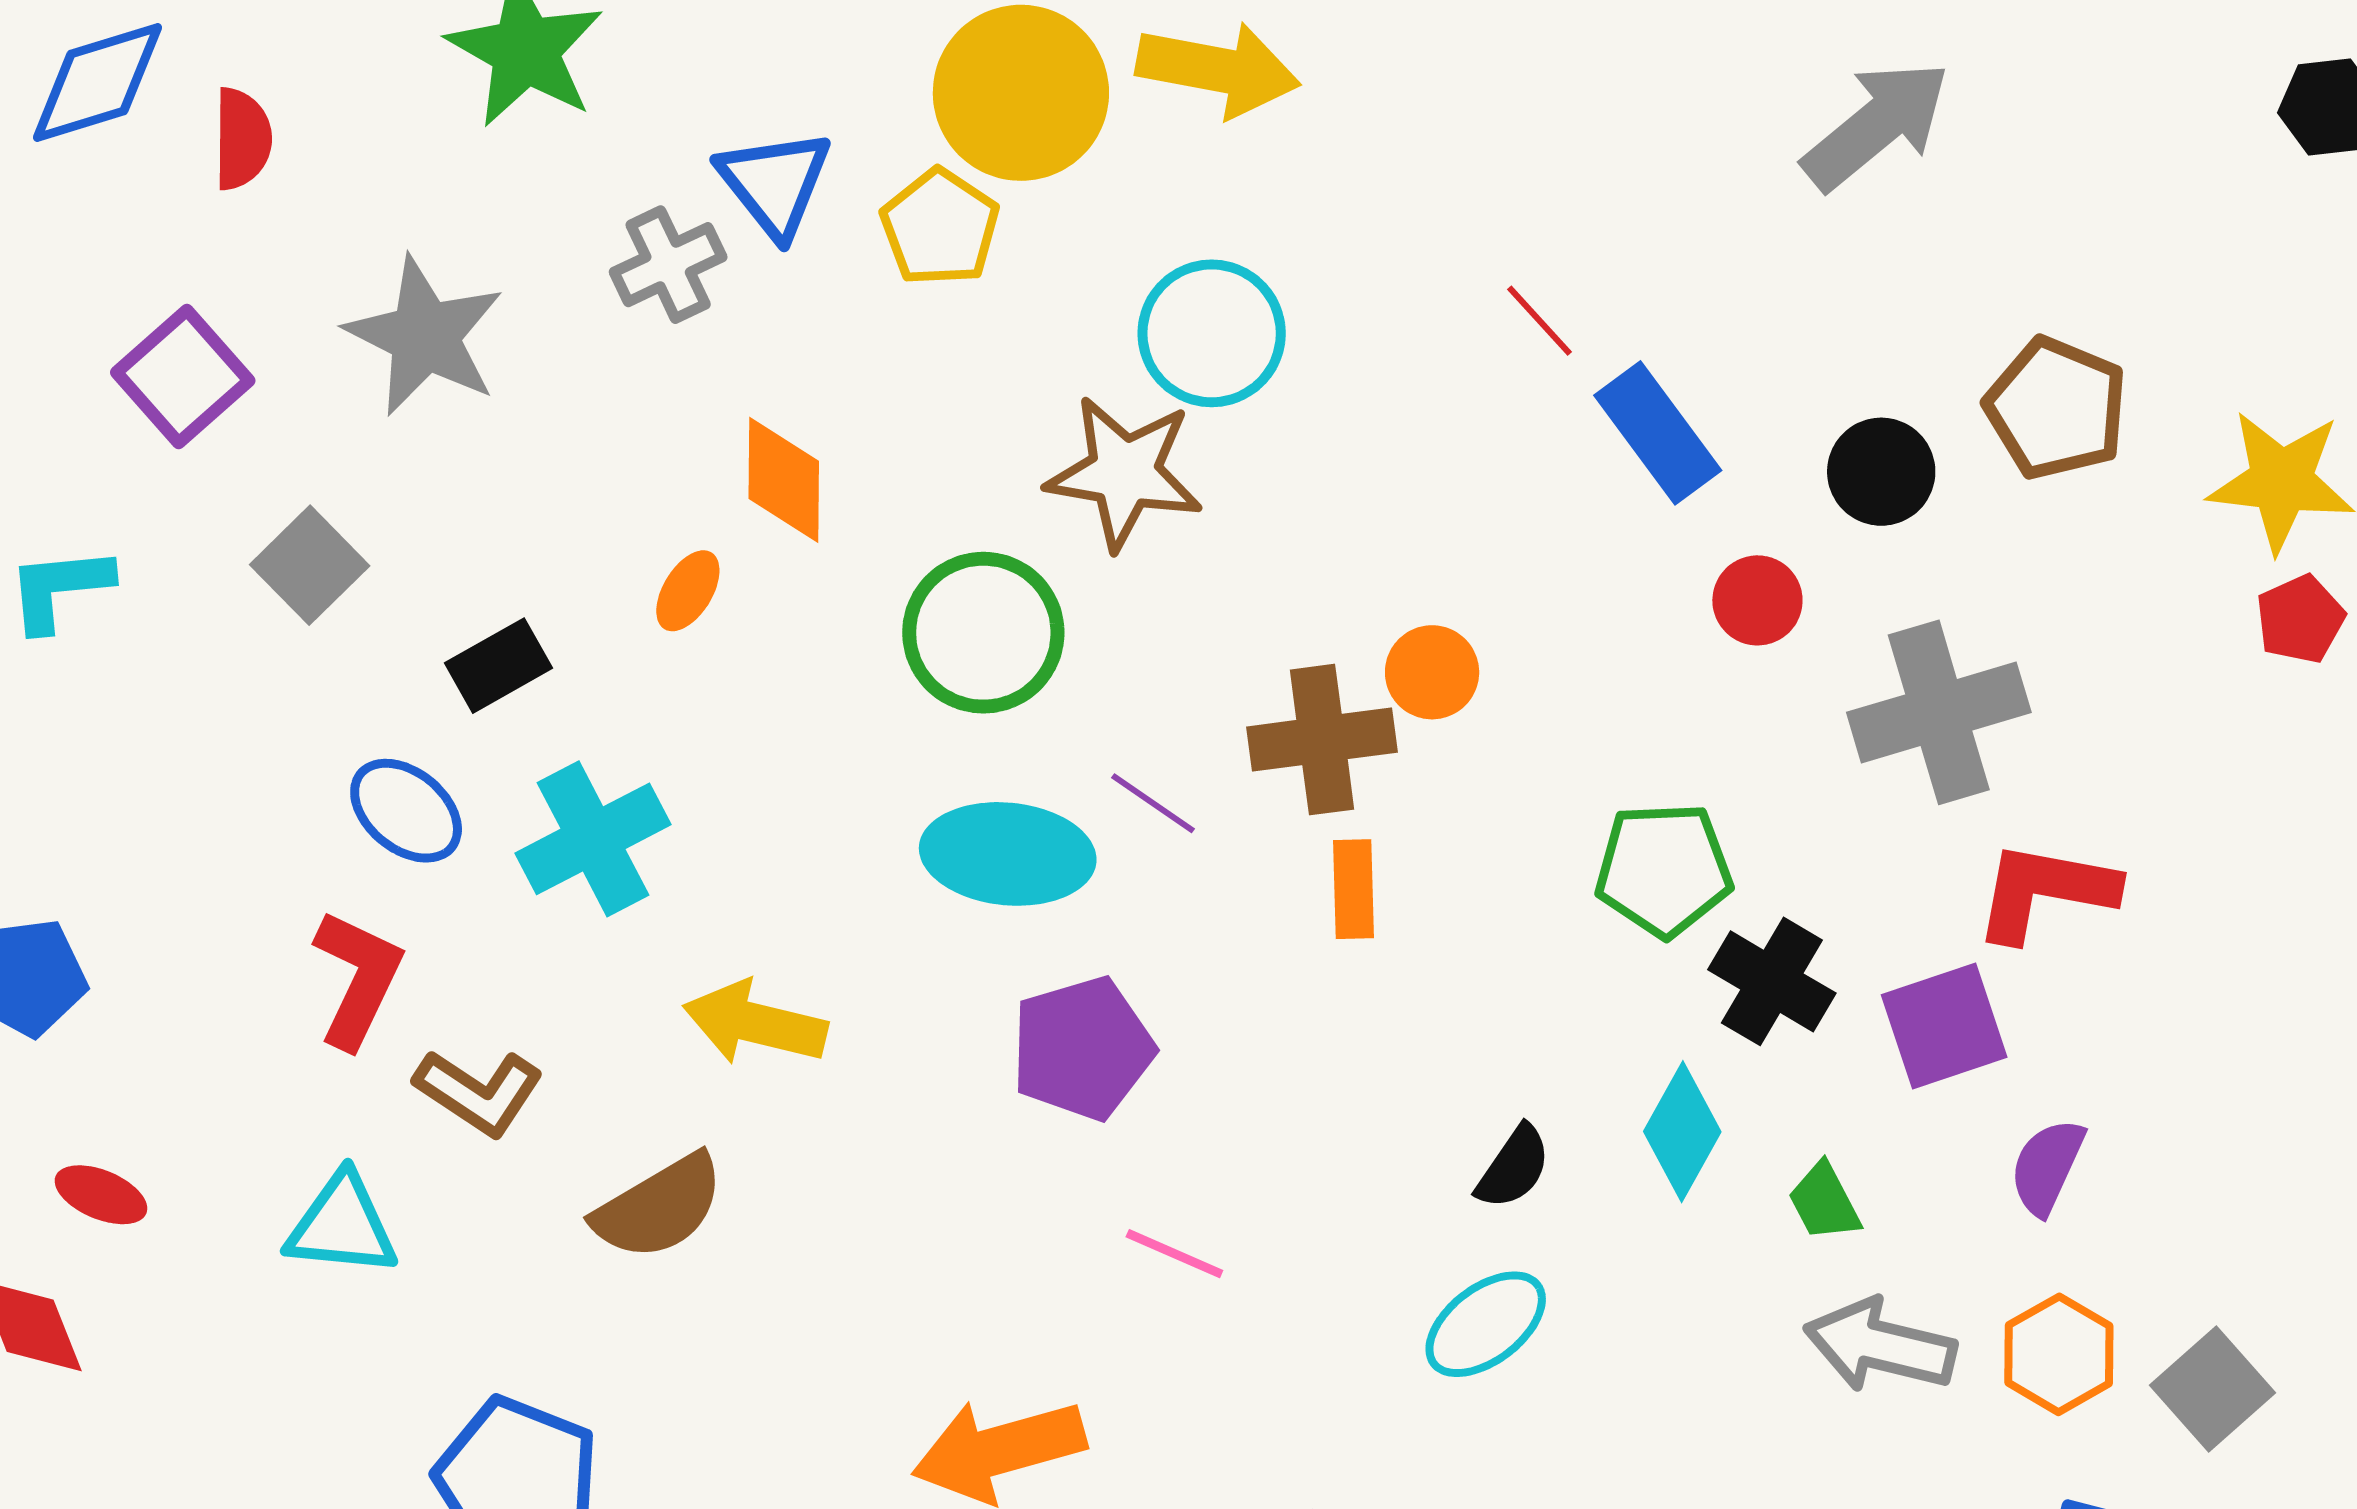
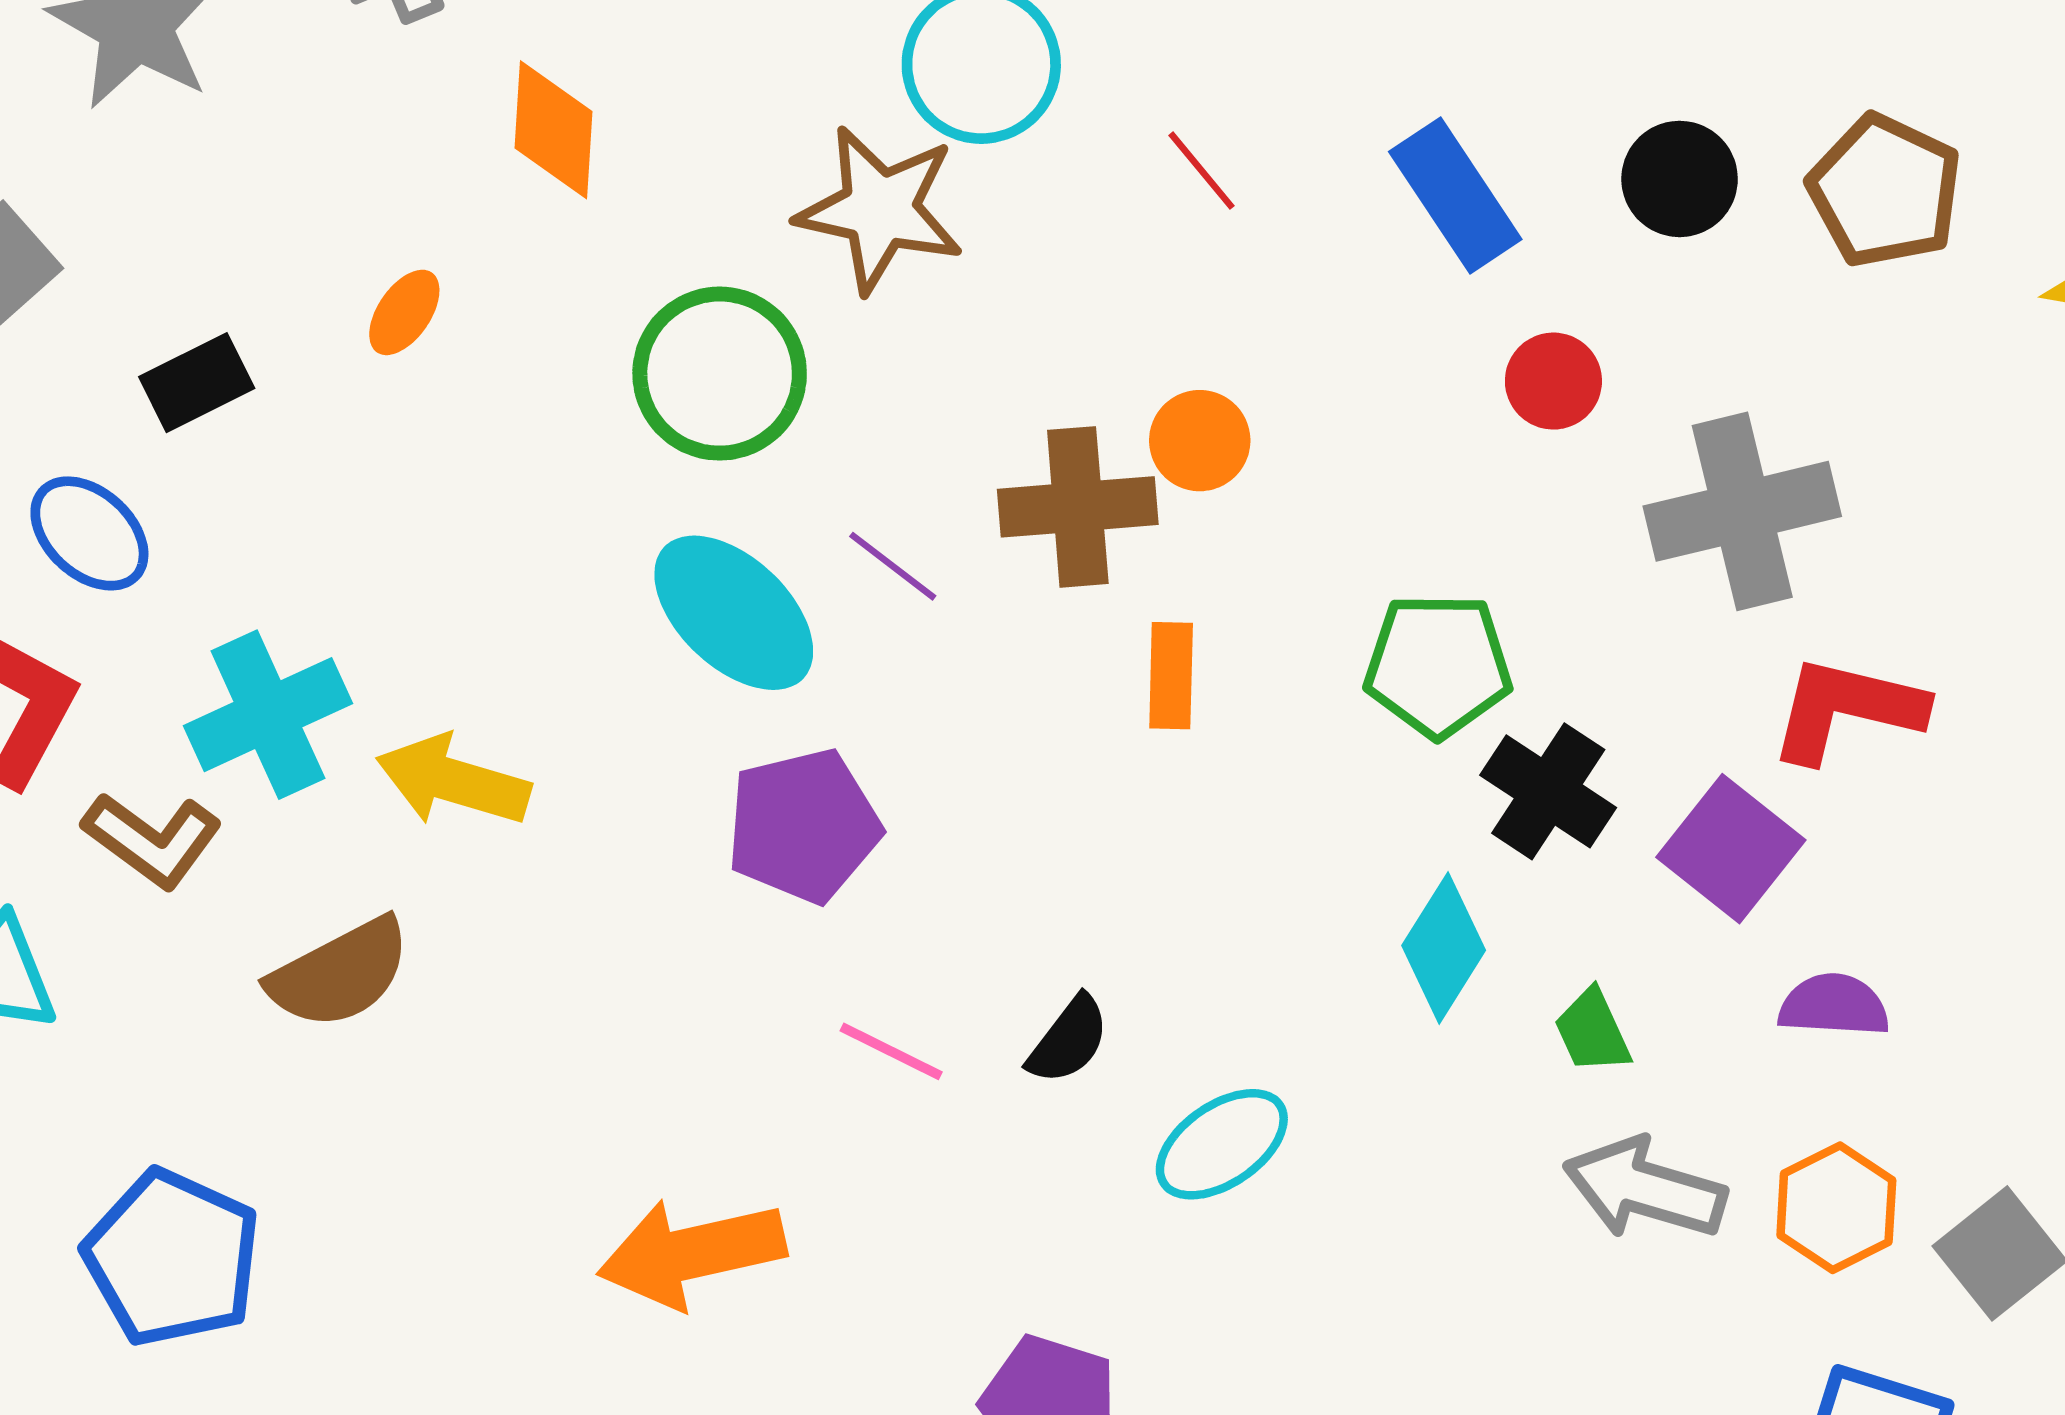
red line: (1539, 321) -> (1201, 171), moved
black circle: (1881, 472) -> (1680, 179), moved
orange diamond: (784, 480) -> (553, 130), moved
cyan cross: (593, 839) -> (268, 715), moved
cyan ellipse: (1008, 854) -> (734, 613), turned 35
orange rectangle: (1354, 889) -> (1171, 676), moved
purple square: (1944, 1026) -> (1731, 849), turned -36
black semicircle: (1514, 1167) -> (1068, 1040), moved
purple semicircle: (2047, 1167) -> (1834, 1005), turned 66

